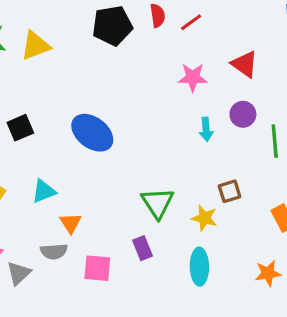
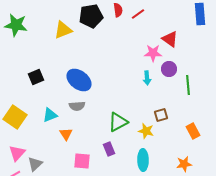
yellow triangle: (35, 46) -> (63, 30), moved
pink star: (193, 77) -> (153, 53), moved
green triangle: (158, 203) -> (118, 122), turned 35
gray semicircle: (54, 252) -> (77, 106), moved

